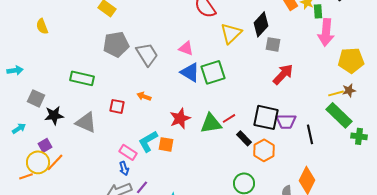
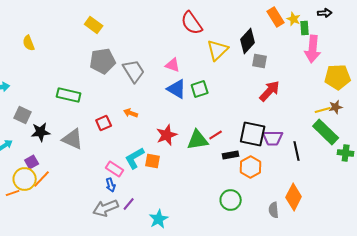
green square: (213, 72) -> (200, 89), size x0.7
red square: (117, 106) -> (104, 123), turned -35
black rectangle: (244, 138) -> (231, 155), turned -56

